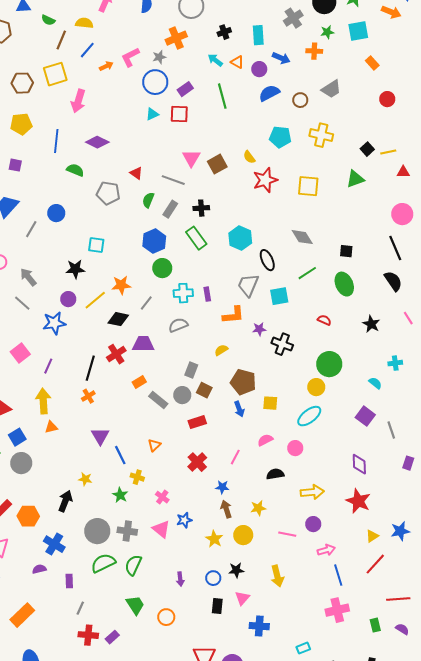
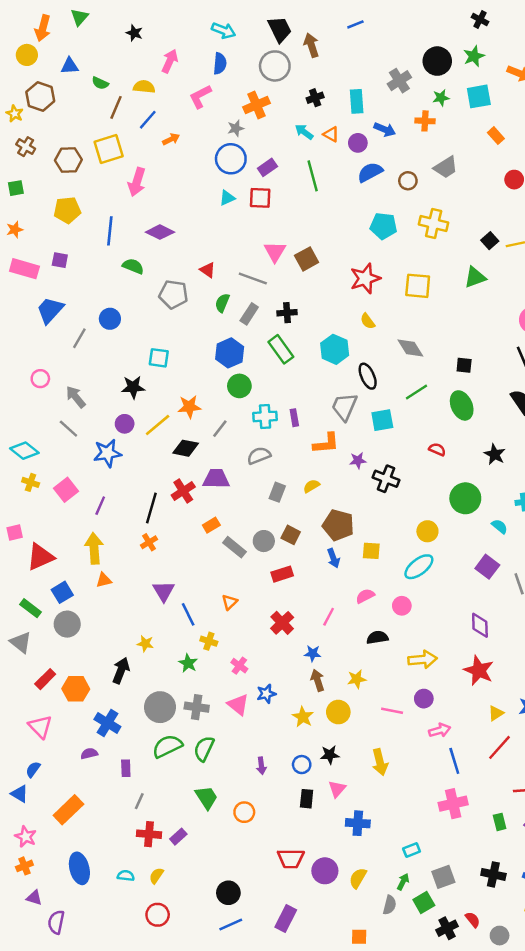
pink L-shape: (130, 57) -> (200, 96), moved
yellow semicircle: (249, 157) -> (368, 321), moved
green circle: (329, 364) -> (465, 498), moved
gray rectangle: (191, 370) -> (277, 492), moved

